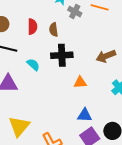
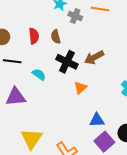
black cross: (62, 55) -> (67, 62), turned 35
brown arrow: (106, 56) -> (94, 57), moved
orange triangle: (80, 82) -> (80, 88), moved, turned -32

